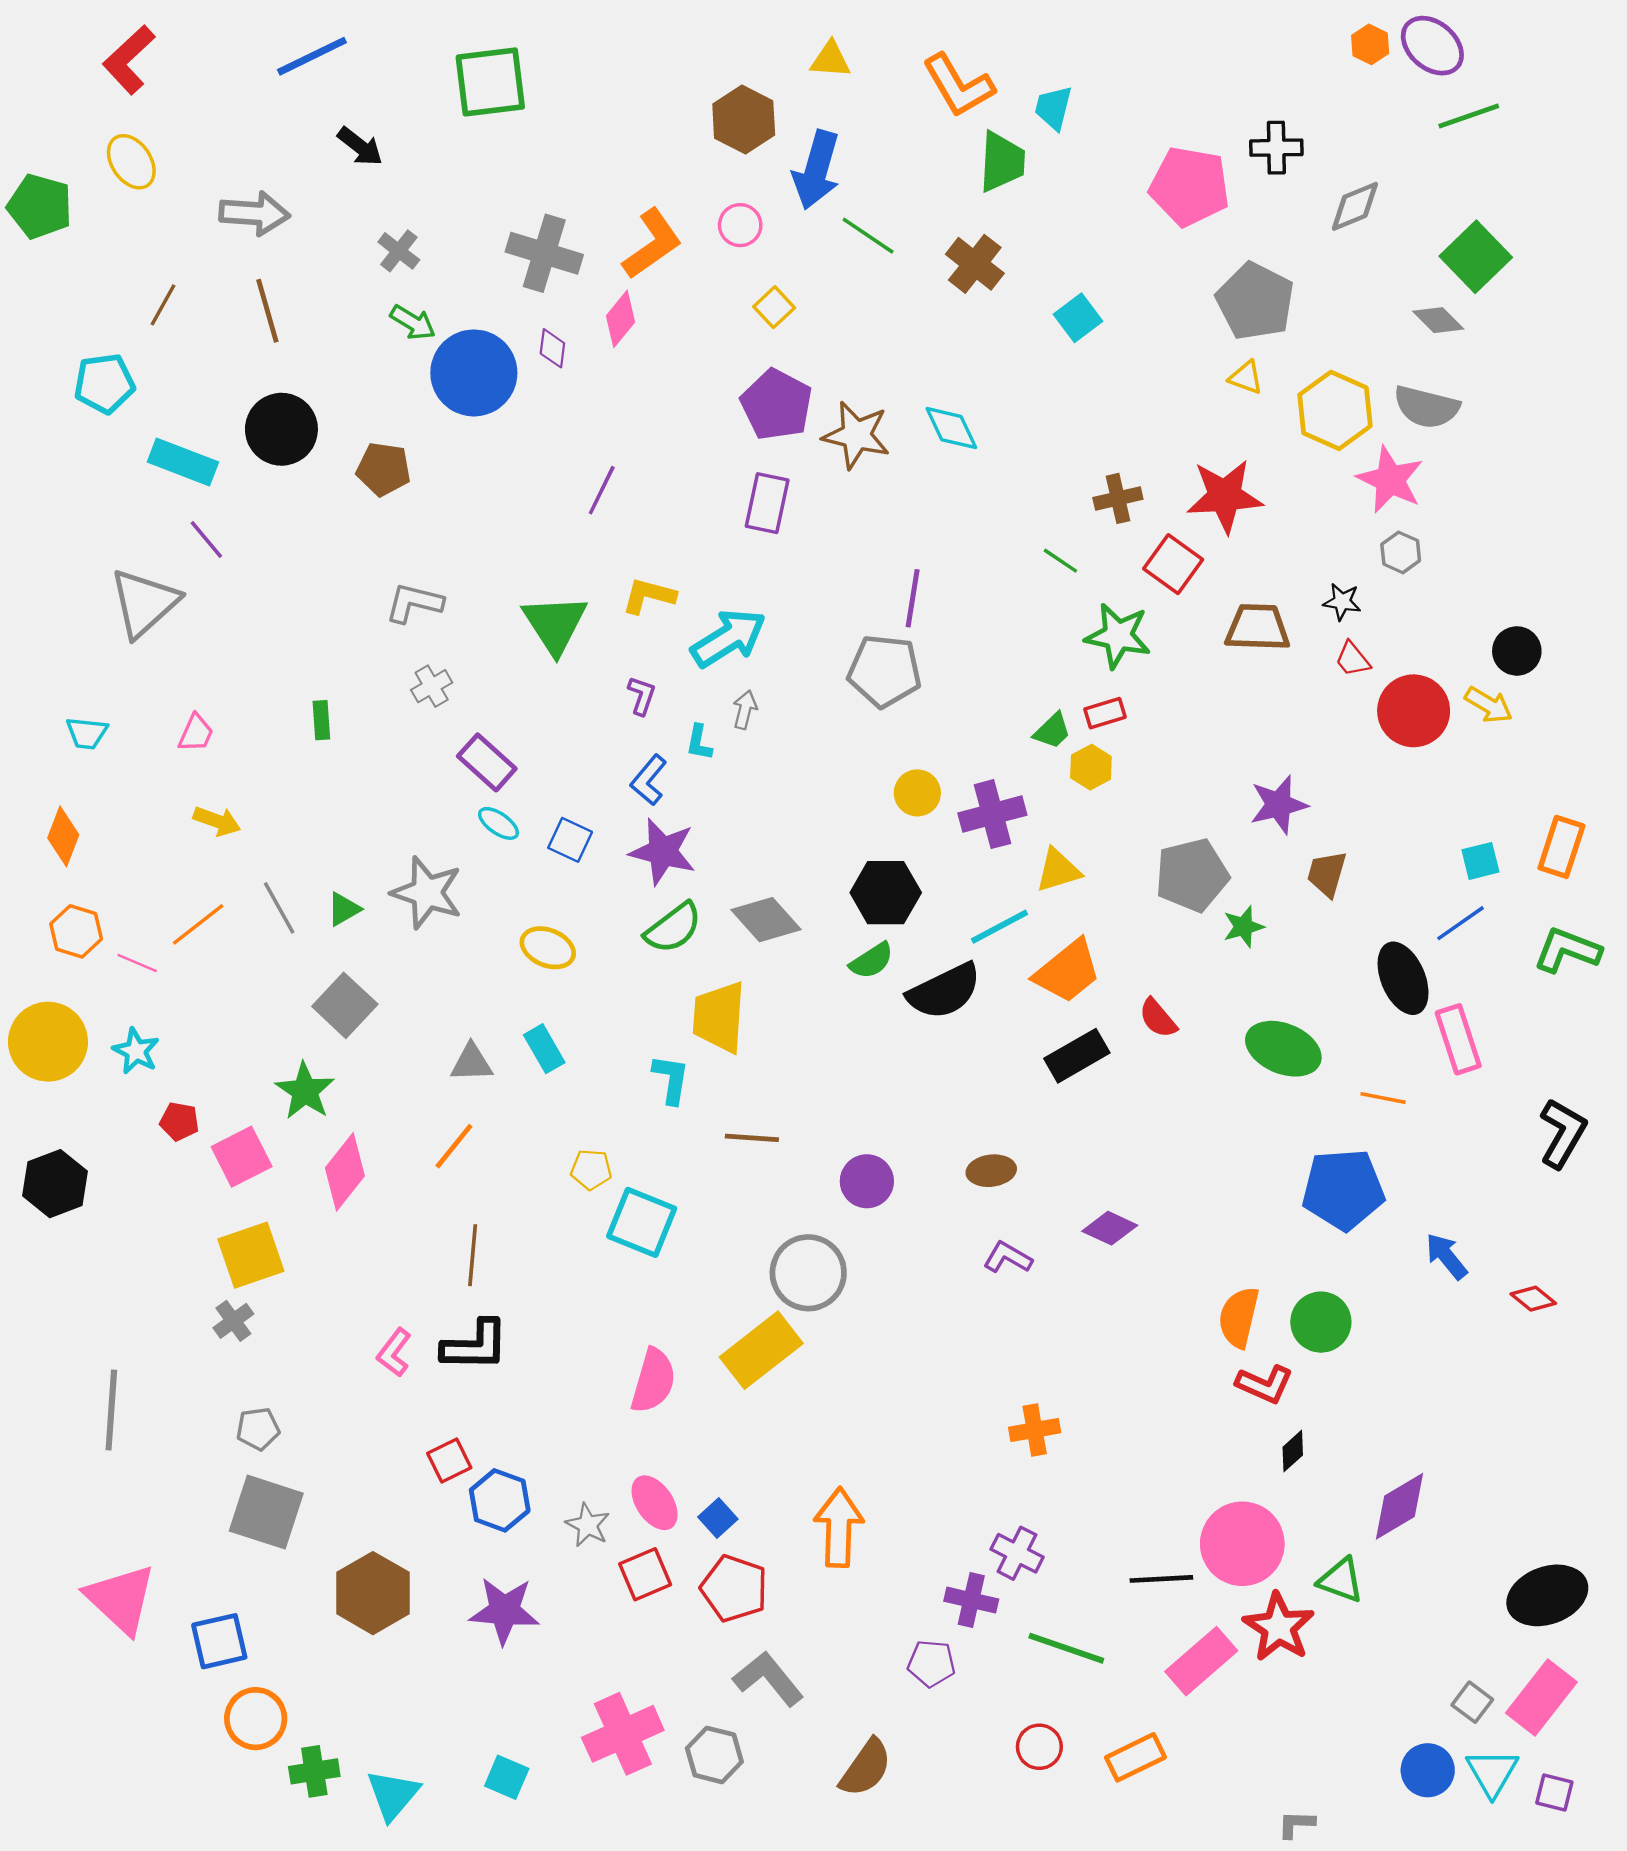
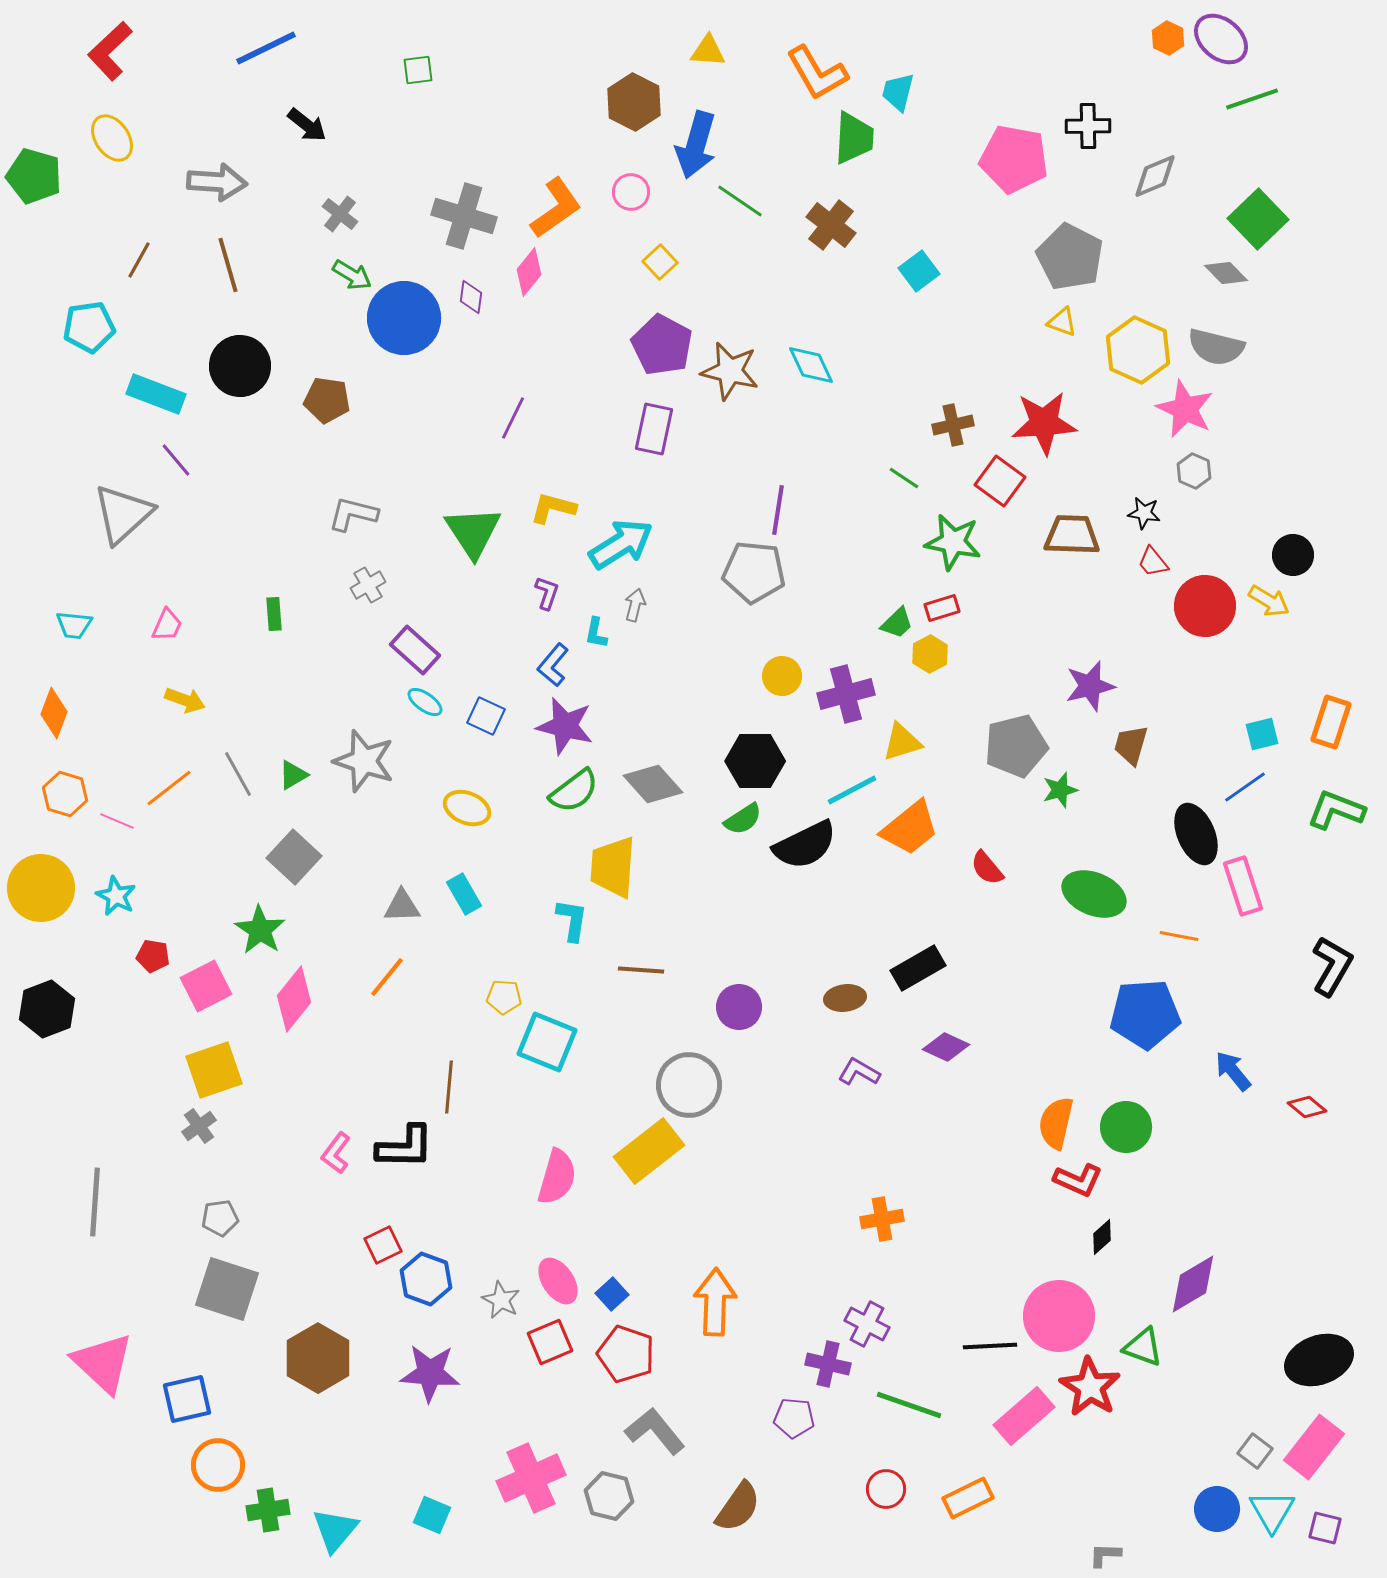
green square: (490, 82) -> (418, 70), size x0.5
black rectangle: (1077, 1056) -> (918, 968), moved
brown line: (473, 1255) -> (449, 1087), moved

